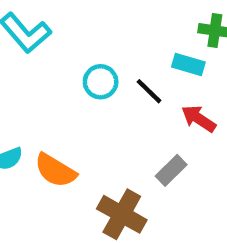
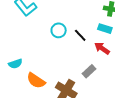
cyan rectangle: (188, 65) -> (105, 29), moved
orange semicircle: (55, 170) -> (36, 81), moved

